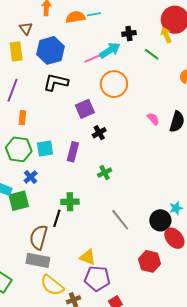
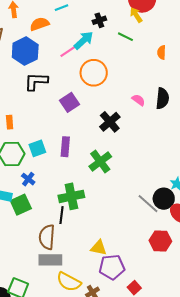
orange semicircle: (76, 17) -> (40, 24), moved
black cross: (99, 133) -> (110, 122), moved, size x1.5
green cross: (105, 173) -> (100, 162), size x1.6
green cross: (70, 202) -> (71, 196), size x1.4
gray line: (120, 220) -> (148, 204), moved

